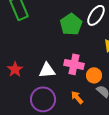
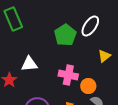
white triangle: (47, 70) -> (29, 64), moved

